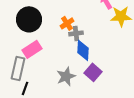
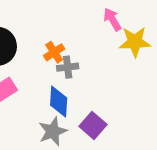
blue diamond: (83, 50) -> (59, 102), moved

